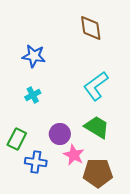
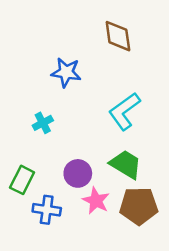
blue star: (34, 56) -> (66, 72), moved
brown pentagon: (98, 173) -> (139, 206), moved

